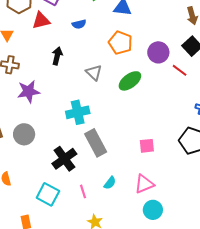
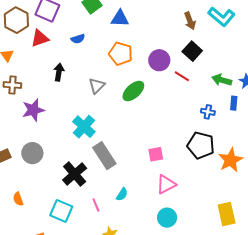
gray triangle: (94, 73) -> (97, 86), turned 36
cyan cross: (78, 112) -> (84, 127), turned -30
pink triangle: (144, 184) -> (166, 184), moved

